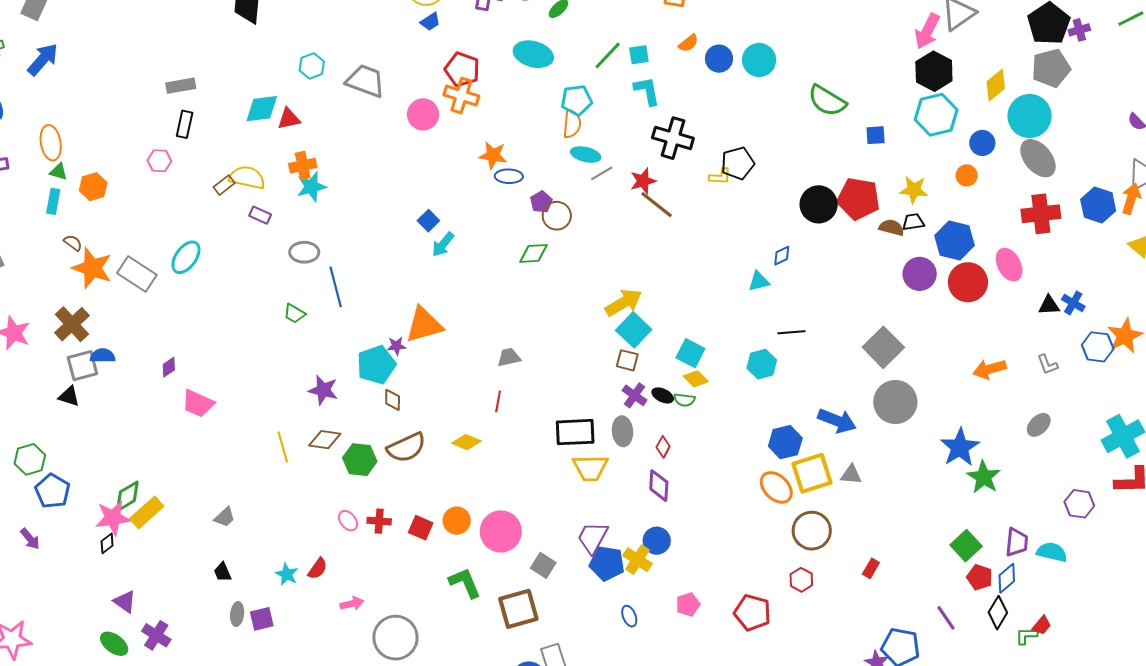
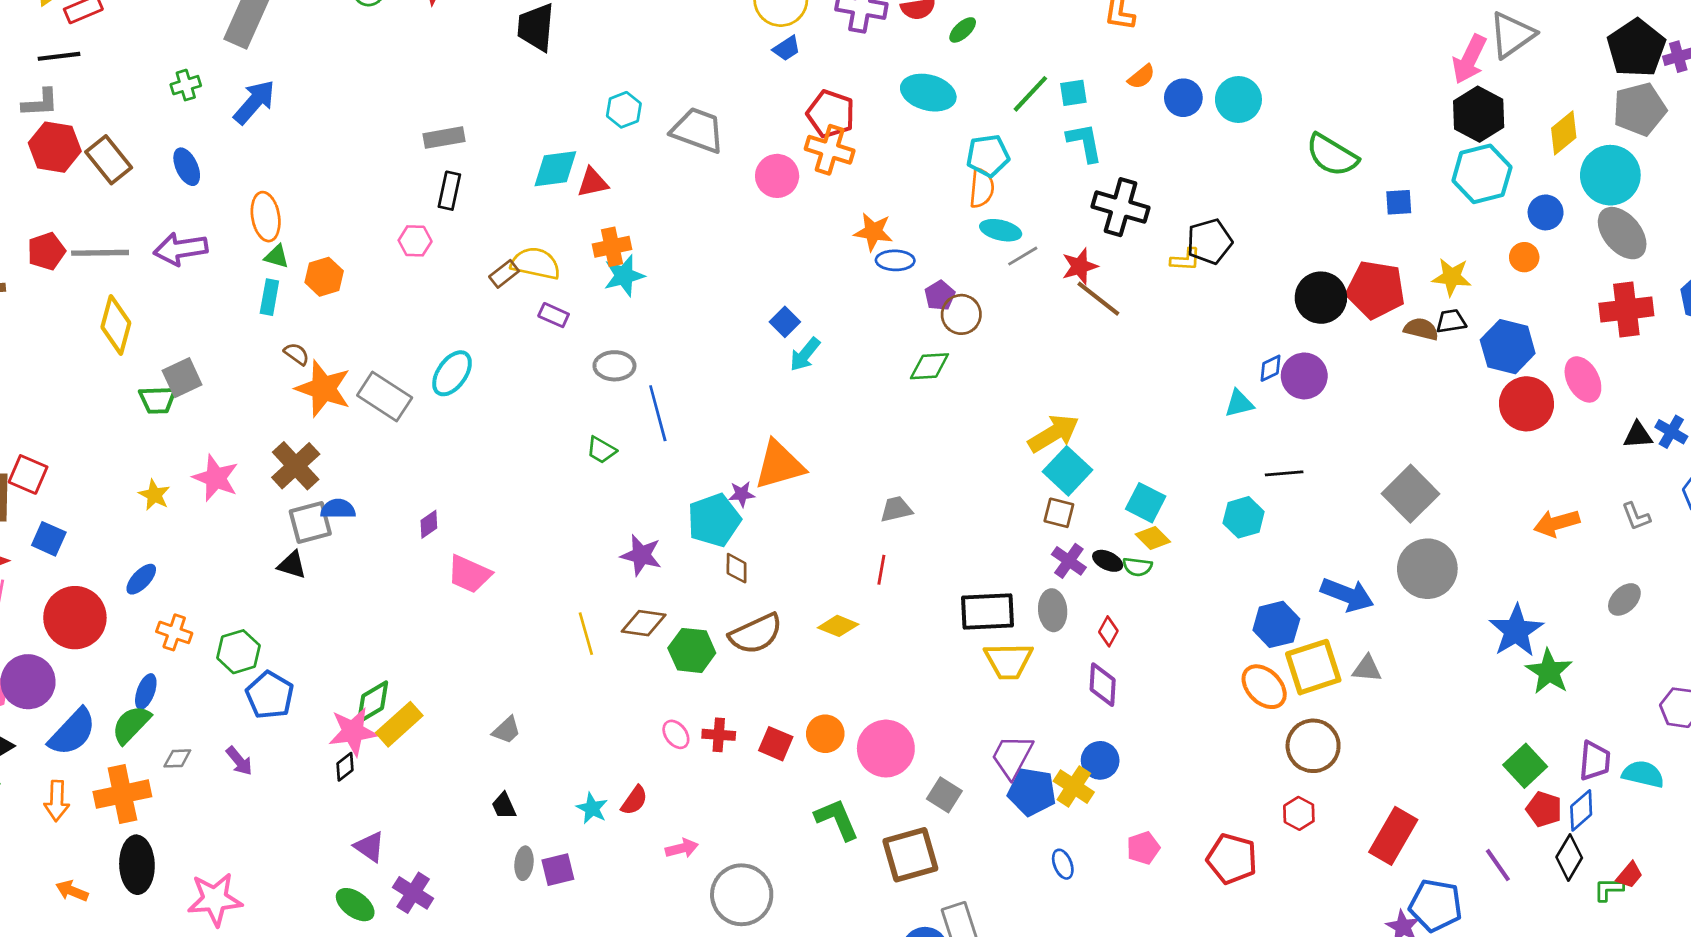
purple circle: (920, 274) -> (1304, 376), moved
red rectangle: (871, 568) -> (1393, 836), moved, size x2.0

